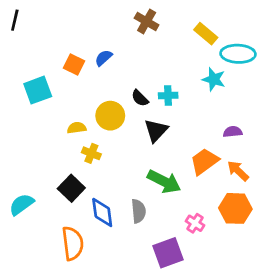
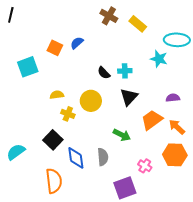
yellow rectangle: (206, 34) -> (138, 24), moved
yellow circle: (110, 116) -> (91, 101), moved
black triangle: (156, 130) -> (129, 97), moved
green arrow: (164, 182) -> (122, 135), size x0.7

